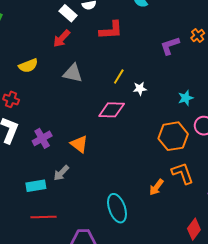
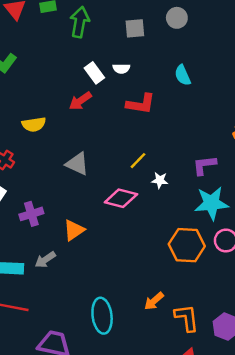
purple L-shape: (170, 46) -> (204, 165), moved
gray triangle: (73, 73) -> (77, 164), moved
cyan star: (186, 98) -> (211, 203), size x1.8
orange triangle: (79, 144) -> (74, 230), turned 36
orange L-shape: (183, 173) -> (187, 318), moved

